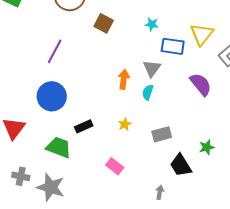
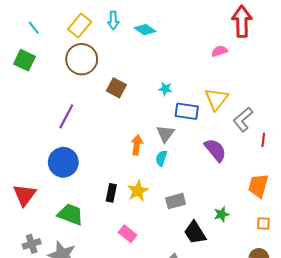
yellow star: (125, 124) -> (138, 191), size x1.5
black rectangle: (84, 126) -> (111, 193), moved, turned -54
gray cross: (21, 176) -> (32, 244), turned -30

